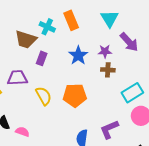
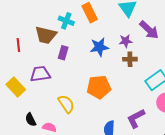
blue star: (78, 55) -> (99, 47), turned 30
yellow semicircle: (44, 96) -> (66, 104), moved

